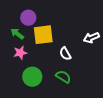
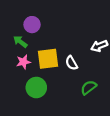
yellow square: (43, 35) -> (48, 59), moved
green semicircle: (63, 77) -> (89, 88), moved, turned -70

